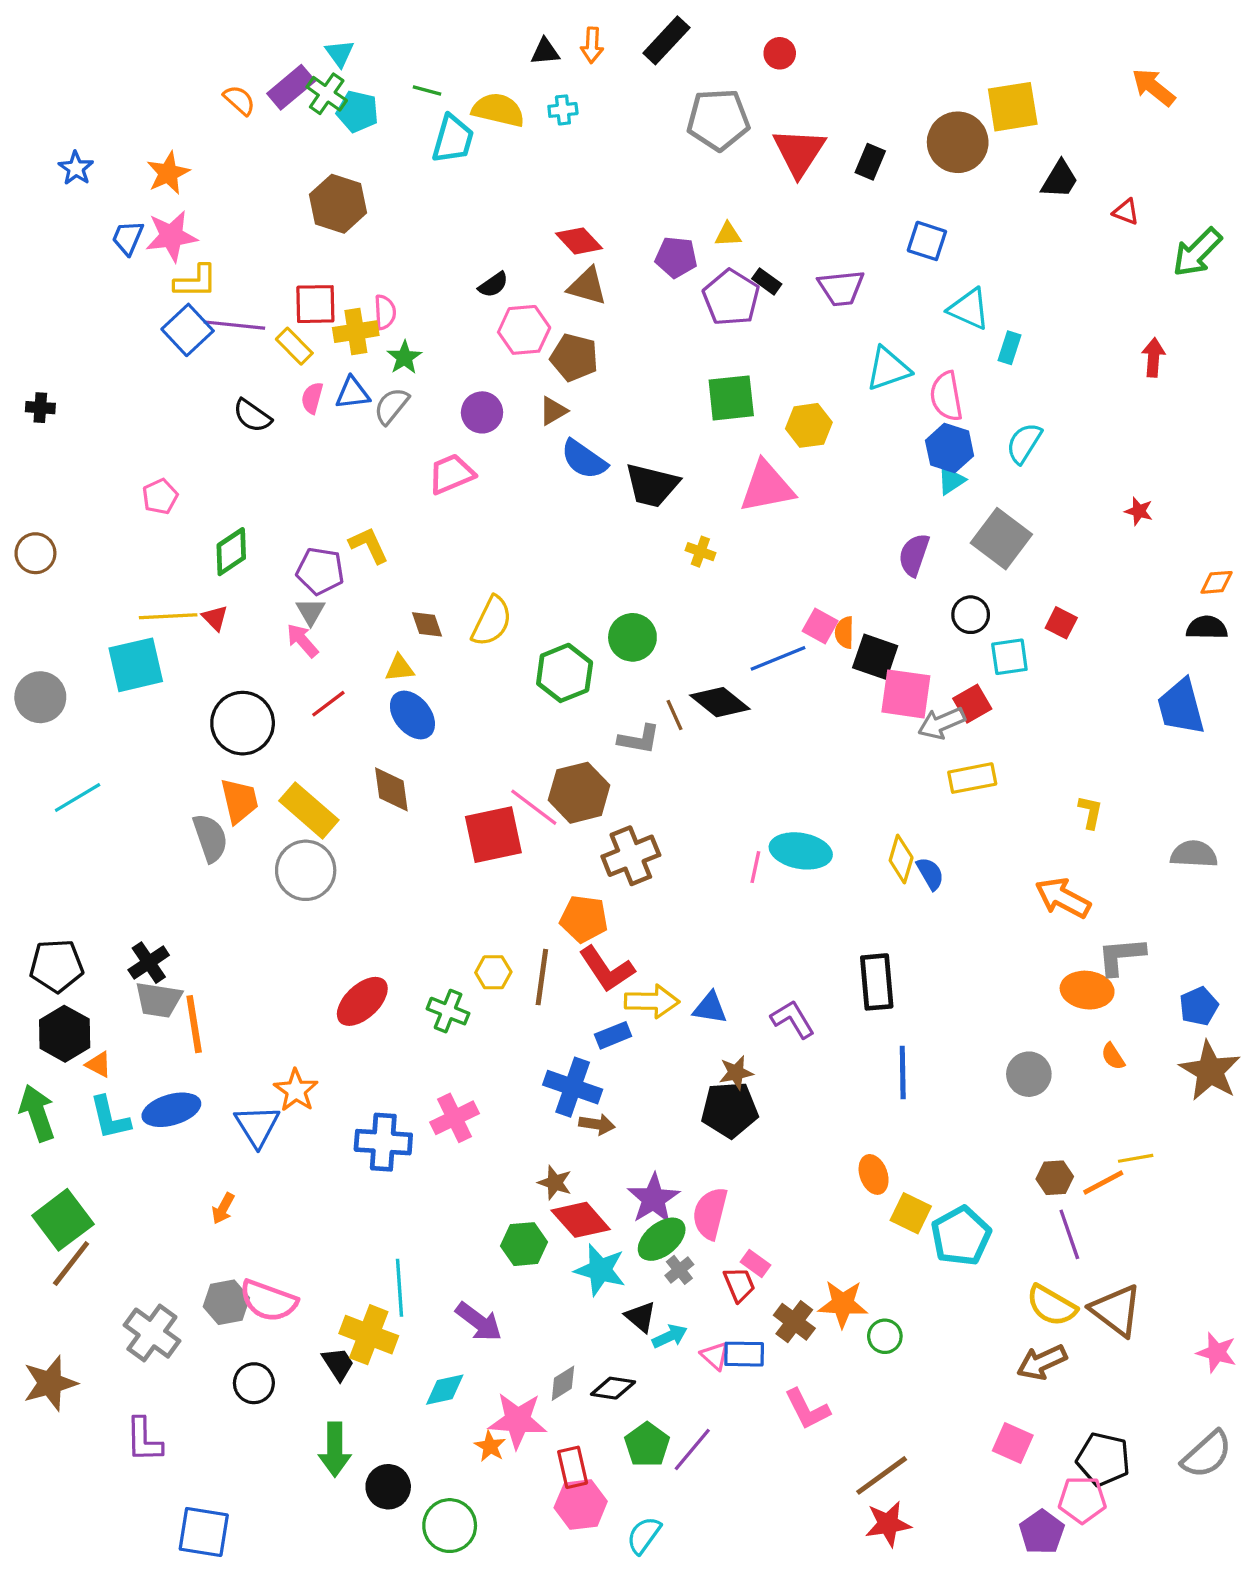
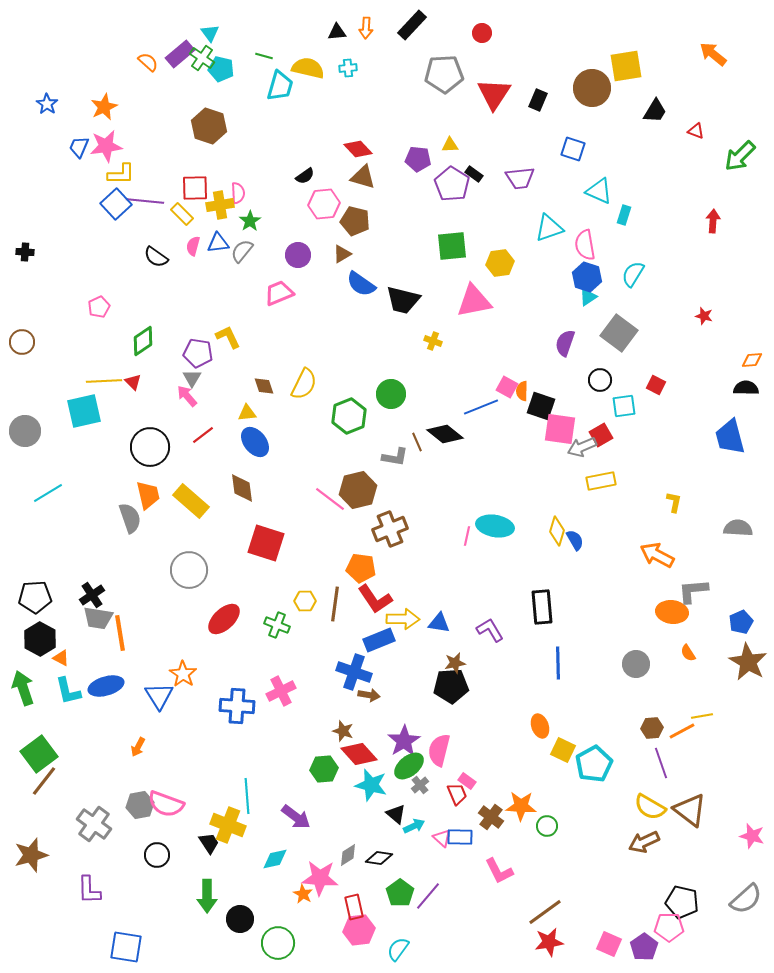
red square: (493, 835) -> (266, 543), moved, turned 30
gray circle: (306, 870) -> (189, 570), moved
blue rectangle: (613, 1035) -> (379, 640), size x1.4
pink square: (1013, 1443) -> (609, 944), moved

